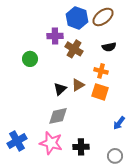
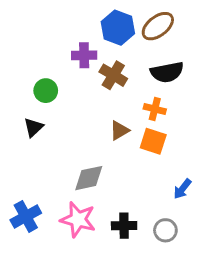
black semicircle: (109, 47) -> (167, 72), size x1.5
black triangle: (60, 89) -> (33, 127), moved
gray circle: (115, 156) -> (165, 230), moved

